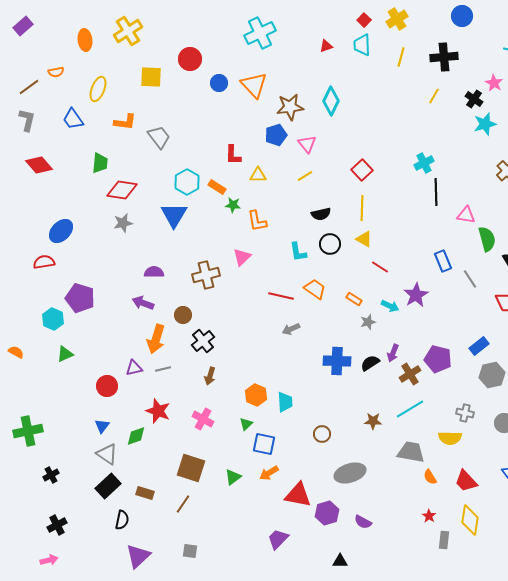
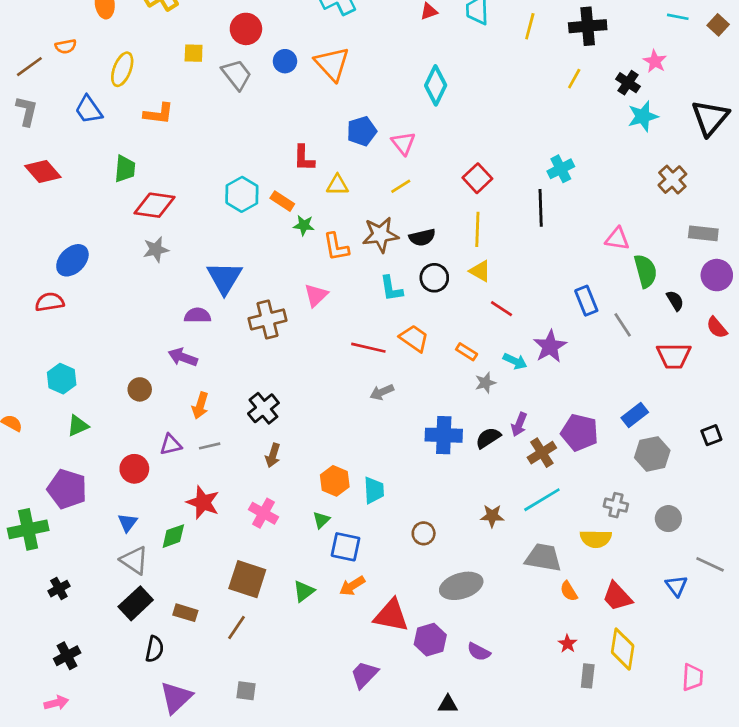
yellow square: (151, 77) -> (194, 53), size x0.7
brown star: (290, 107) -> (380, 235), moved
gray trapezoid: (159, 137) -> (237, 75), moved
black line: (436, 192) -> (541, 208), moved
blue triangle: (174, 215) -> (224, 278), moved
purple pentagon: (80, 298) -> (67, 489), moved
brown circle: (183, 315) -> (140, 389), moved
orange arrow: (156, 339) -> (200, 406), size x0.7

